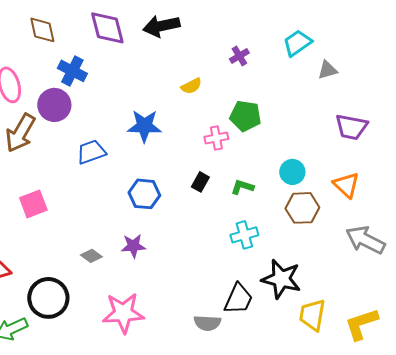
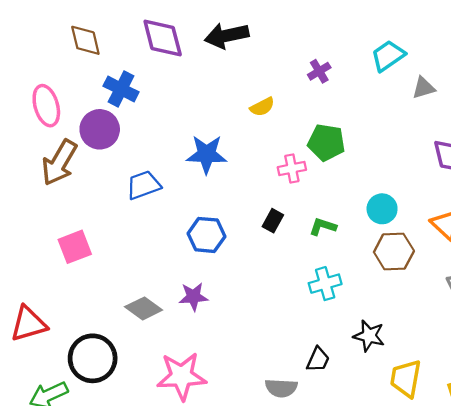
gray diamond: (91, 256) -> (144, 308), size x1.4
black star: (281, 279) -> (369, 336), size x0.7
black trapezoid: (238, 299) -> (318, 360), size x0.7

